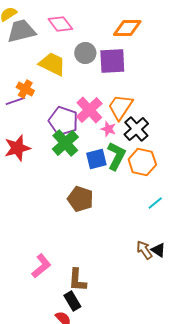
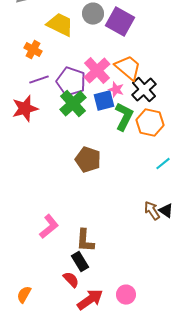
purple square: (112, 61) -> (120, 22), turned 32
purple line: (15, 101) -> (39, 80), moved
orange trapezoid: (120, 107) -> (128, 68), turned 96
blue square: (96, 159) -> (104, 101), moved

